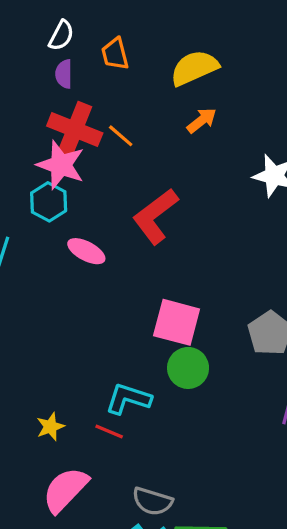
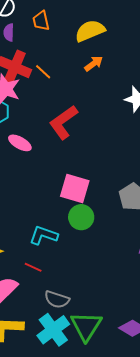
red line: (109, 432) -> (33, 267), moved

